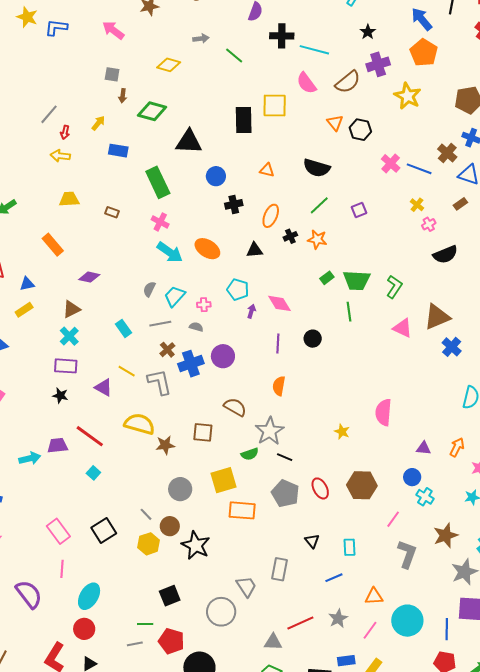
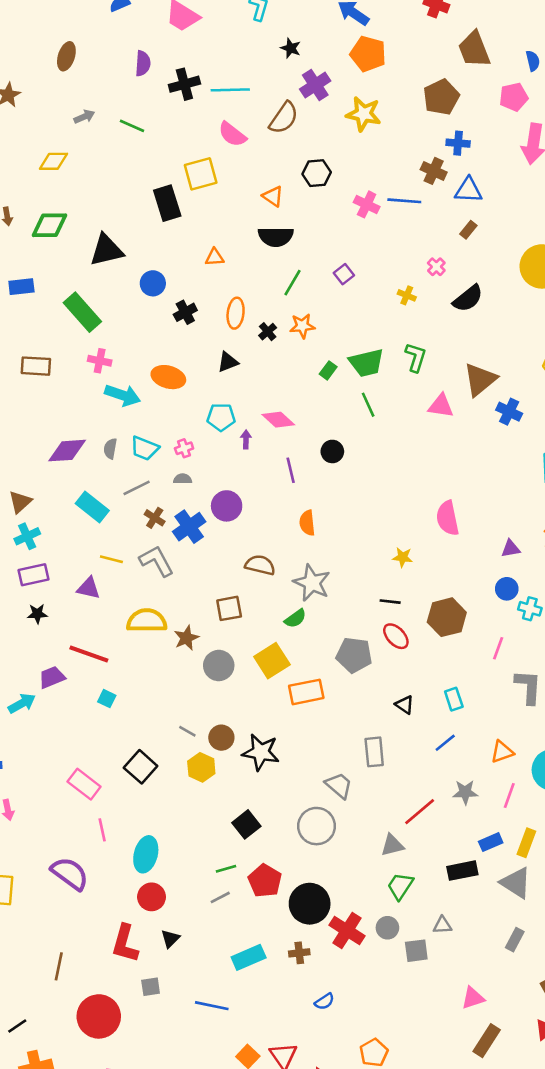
orange triangle: (335, 123) -> (273, 196), moved
yellow cross: (417, 205) -> (407, 295), moved
brown rectangle: (112, 212) -> (36, 366), size x1.6
purple diamond: (89, 277) -> (67, 451), moved, size x1.4
cyan trapezoid: (175, 296) -> (145, 448), turned -95
cyan rectangle: (124, 328) -> (92, 507), size x1.4
cyan cross: (69, 336) -> (27, 536), turned 36
black line: (285, 457) -> (390, 602), moved
gray circle: (180, 489) -> (219, 666), moved
gray star: (338, 618) -> (465, 792), turned -30
red pentagon: (171, 641) -> (265, 881), turned 30

